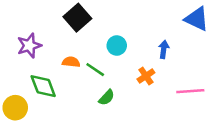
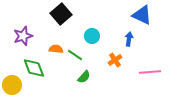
blue triangle: (197, 19) -> (142, 15), moved

